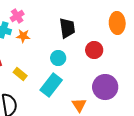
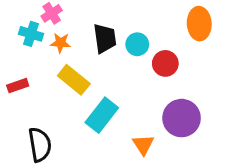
black trapezoid: (67, 28) -> (105, 38), moved
cyan circle: (58, 58) -> (137, 44), moved
yellow rectangle: (20, 74) -> (74, 80), moved, size x1.5

